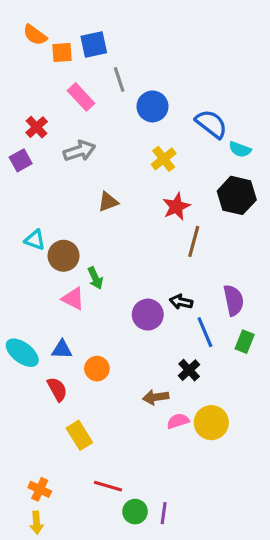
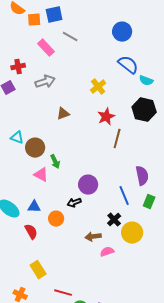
gray line: (119, 79) -> (70, 37), turned -42
blue circle: (153, 106) -> (122, 32), moved
red cross: (37, 127) -> (18, 67), turned 32
black arrow: (181, 302) -> (74, 203), moved, turned -32
yellow circle: (211, 423) -> (132, 233), moved
yellow rectangle: (79, 435) -> (38, 270), moved

